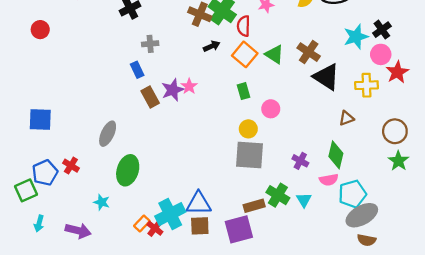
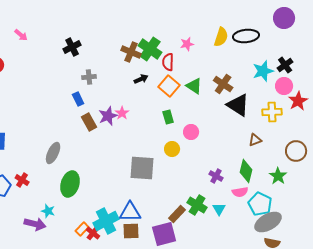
gray square: (249, 155) -> (142, 168), moved
green star: (398, 161) -> (278, 176), moved
cyan pentagon: (352, 194) -> (260, 204), turned -30
brown rectangle: (254, 206) -> (177, 214), turned -30
purple arrow: (78, 231) -> (35, 224), moved

